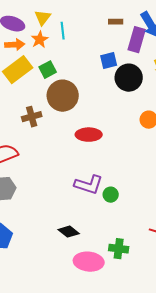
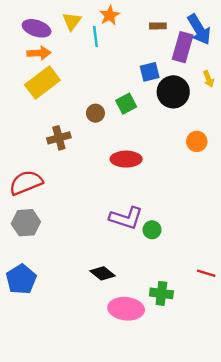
orange star: (40, 40) -> (110, 15), moved
green square: (48, 70) -> (126, 104), moved
brown circle: (63, 96) -> (95, 113), size x0.5

